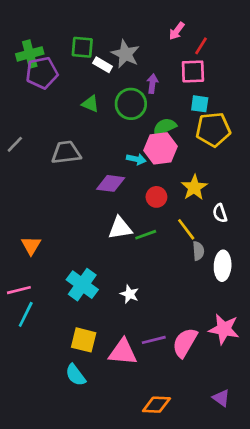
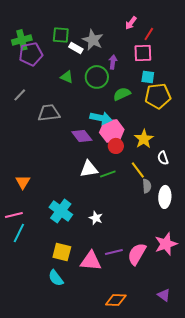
gray line: (15, 144) -> (20, 95), moved
pink hexagon: (161, 148) -> (112, 131), moved
cyan arrow: (136, 159) -> (101, 118), size x1.5
purple diamond: (111, 183) -> (82, 136), turned 45
pink star: (224, 329) -> (166, 244), turned -30

